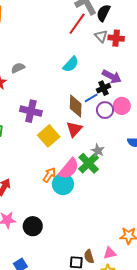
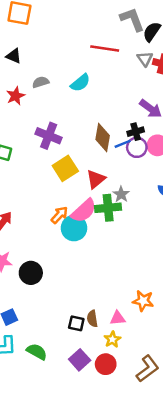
red line: (77, 24) -> (105, 49), moved, turned 55
cyan semicircle: (71, 64) -> (80, 83), moved
black cross: (104, 88) -> (136, 132), moved
blue line: (91, 98) -> (123, 144), moved
red triangle: (74, 129) -> (96, 179), moved
green cross: (89, 163) -> (108, 208), turned 30

